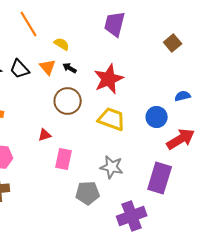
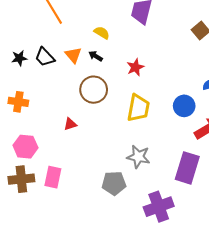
yellow semicircle: (62, 44) -> (102, 33), moved
red star: (109, 79) -> (135, 67), size x0.6
yellow trapezoid: (112, 119) -> (138, 108), turned 80
pink rectangle: (64, 159) -> (53, 177), moved

